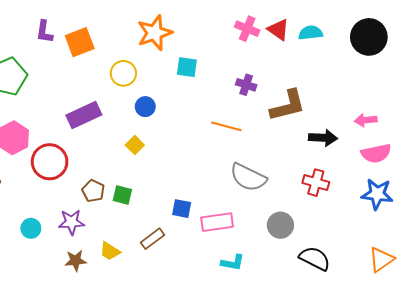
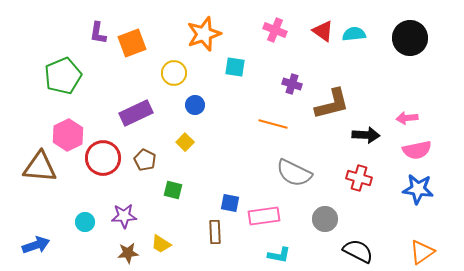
pink cross: (247, 29) -> (275, 30), moved
brown pentagon: (93, 191) -> (145, 160), moved
brown rectangle: (153, 239) -> (215, 232), moved, turned -55

